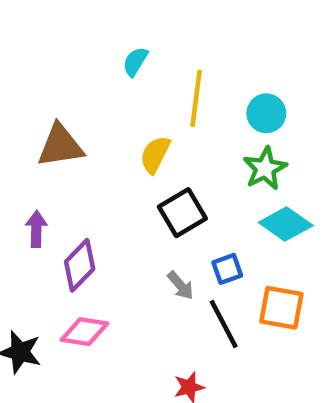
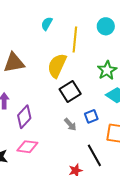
cyan circle: (266, 113) -> (106, 26), moved
yellow semicircle: (155, 155) -> (57, 66), size x1.4
black line: (224, 324) -> (94, 155), moved

